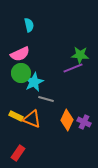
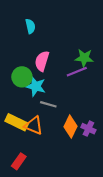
pink semicircle: (20, 54) -> (42, 61), moved, turned 132
cyan star: (34, 82) -> (36, 86), turned -30
yellow rectangle: (16, 116) -> (17, 122), size x1.5

